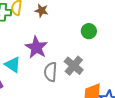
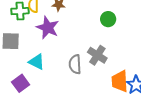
purple star: (36, 47) -> (48, 28), moved

